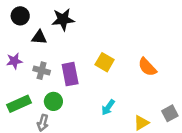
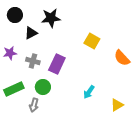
black triangle: (39, 37) -> (31, 33), turned -32
yellow square: (105, 62) -> (92, 41), moved
purple rectangle: (70, 74) -> (57, 64), turned 36

